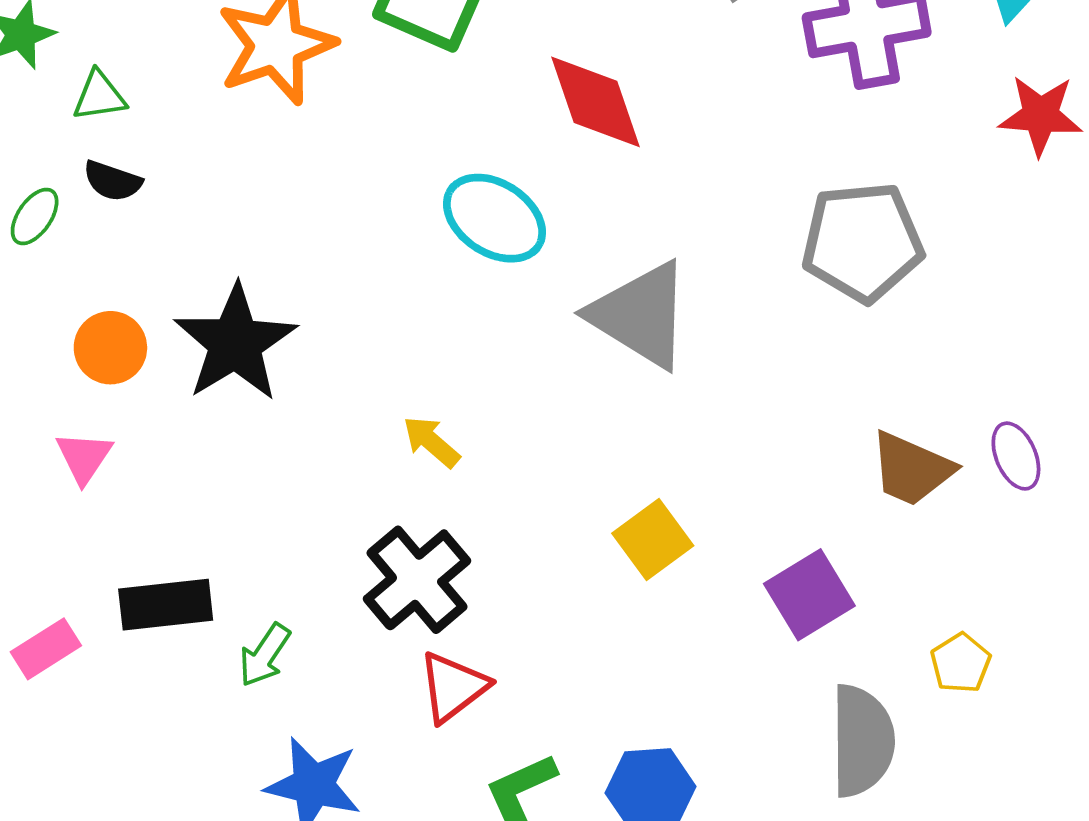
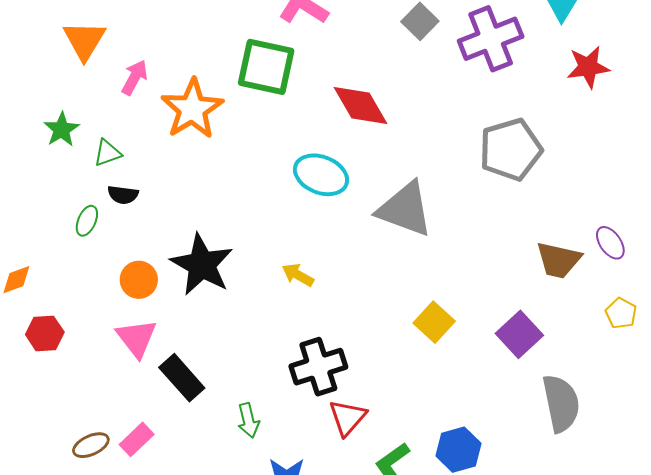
yellow arrow: (431, 442) -> (298, 275), moved
pink triangle: (84, 457) -> (136, 338), size x1.4
black cross: (417, 580) -> (318, 367), turned 34
black rectangle: (166, 605) -> (182, 378), moved, turned 66
green arrow: (265, 655) -> (248, 420), turned -36
yellow pentagon: (961, 663) -> (621, 313), moved

